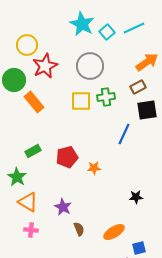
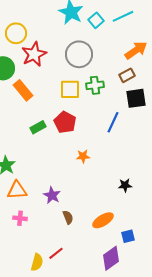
green rectangle: (33, 151) -> (38, 127), moved
red pentagon: (67, 157) -> (65, 122), moved, turned -30
orange triangle: (28, 202) -> (17, 190), turned -35

